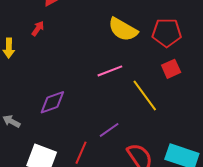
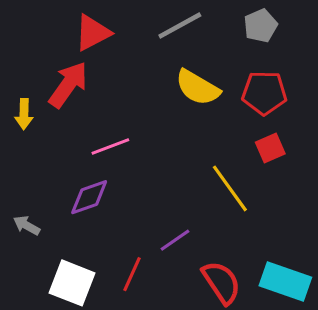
red arrow: (38, 28) -> (68, 85), size x2.0
pink line: (110, 71) -> (110, 146), moved

